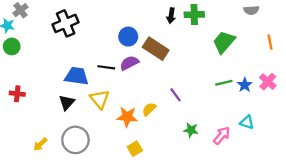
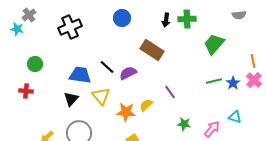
blue circle: (128, 37) -> (122, 18), moved
orange line: (270, 42) -> (253, 61), moved
green circle: (12, 46) -> (35, 64), moved
purple semicircle: (129, 63) -> (128, 73), moved
black line: (106, 67) -> (107, 67), turned 35

